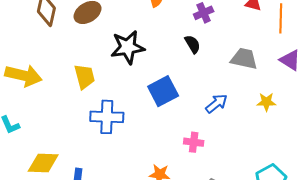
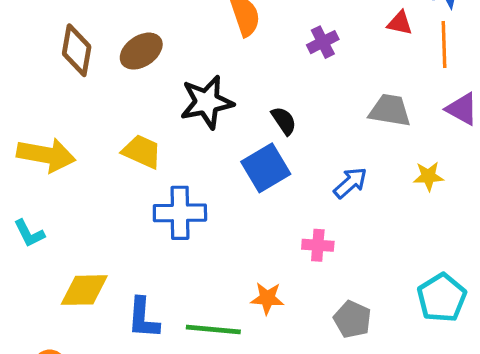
black semicircle: (193, 44) -> (284, 121), moved
yellow trapezoid: (85, 77) -> (142, 152), turned -48

